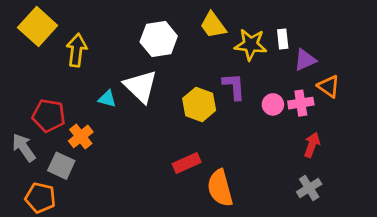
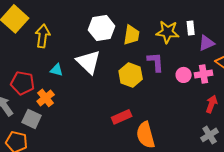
yellow trapezoid: (213, 25) -> (132, 35), moved, turned -135
cyan triangle: (107, 99) -> (57, 70), moved

